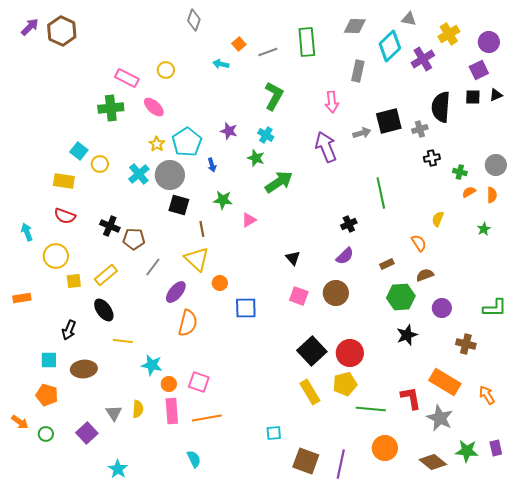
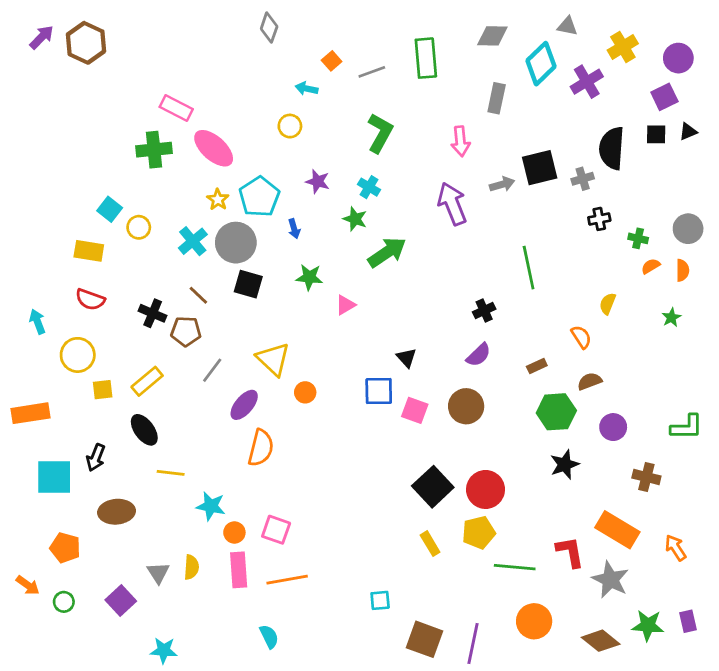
yellow circle: (166, 70) -> (290, 126), moved
pink ellipse: (154, 107) -> (214, 148), size x1.4
brown line: (202, 229) -> (198, 295), moved, turned -35
orange rectangle: (22, 298) -> (31, 413), size x1.5
blue square: (246, 308) -> (379, 391), moved
cyan square: (49, 360) -> (54, 477), moved, size x1.6
yellow rectangle: (310, 392) -> (430, 544), size x0.7
cyan star: (118, 469) -> (164, 650), turned -30

